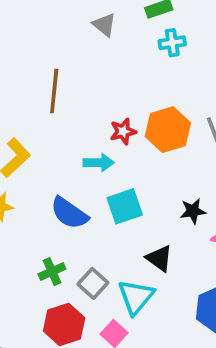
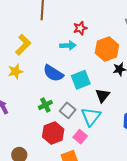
orange hexagon: (168, 130) -> (107, 49), moved
cyan square: (125, 206) -> (81, 80), moved
black triangle: (159, 258) -> (103, 95), turned 35

